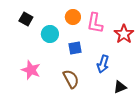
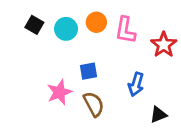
cyan circle: (50, 34) -> (66, 29), moved
blue square: (75, 48) -> (88, 71), moved
pink star: (31, 70) -> (59, 92), moved, turned 30

